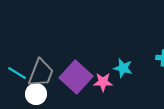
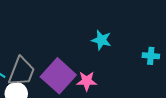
cyan star: (123, 68) -> (101, 40), moved

